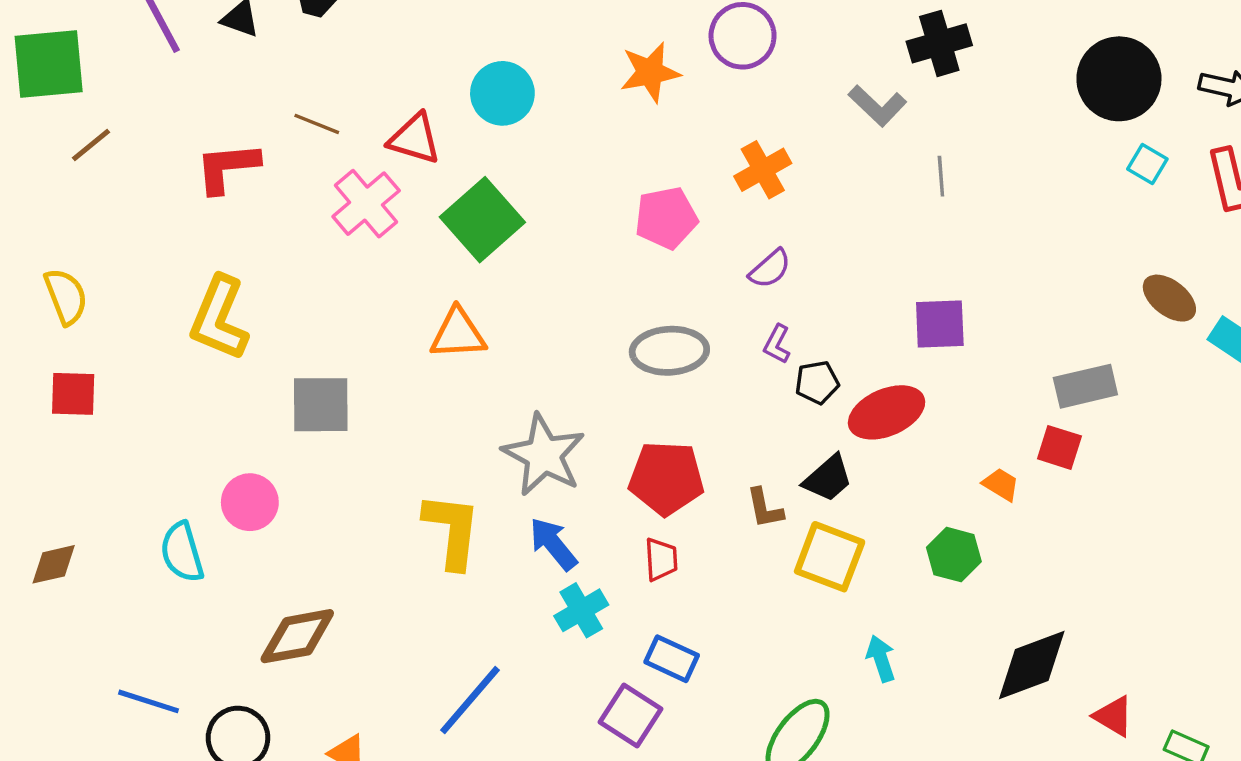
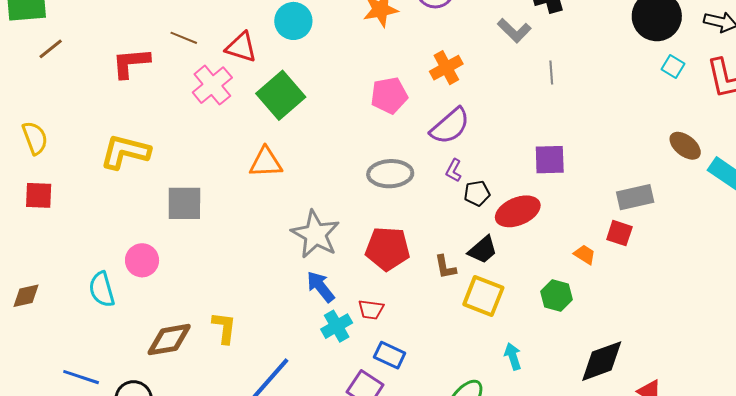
purple semicircle: (770, 269) -> (450, 126), size x1.6
yellow L-shape: (219, 318) -> (125, 152), turned 81
yellow L-shape: (452, 531) -> (224, 328), moved, size x0.7
red trapezoid: (661, 559) -> (371, 310), moved, turned 100

